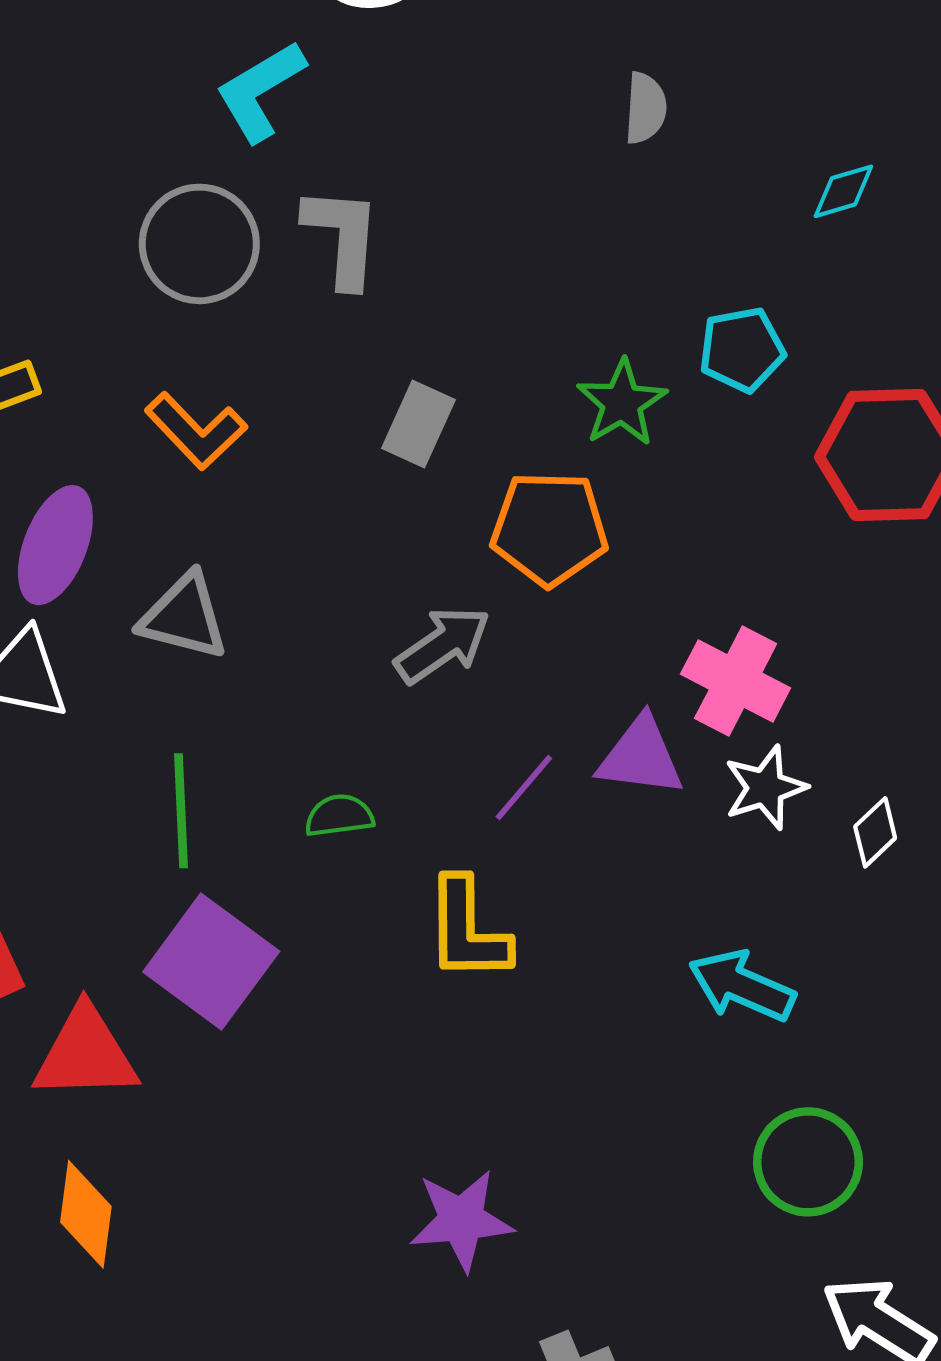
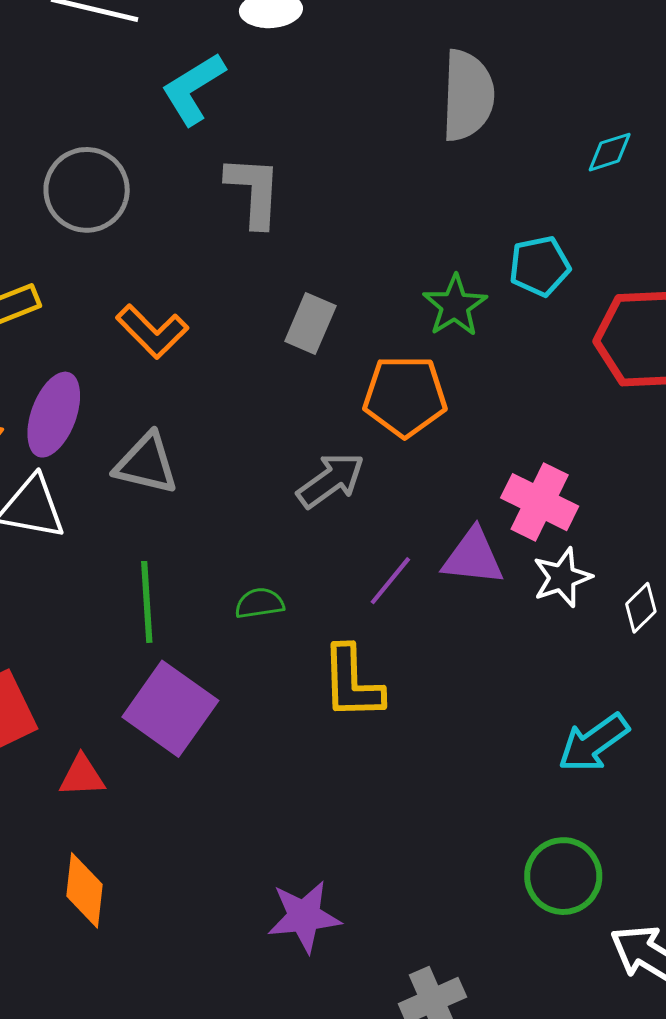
gray semicircle: (645, 108) -> (468, 96), size x1.8
gray circle: (199, 244) -> (87, 190), moved
cyan arrow: (742, 986) -> (593, 743), moved, turned -58
red triangle: (85, 1054) -> (82, 776), size x0.6
green circle: (808, 1162) -> (563, 876), moved
purple star: (461, 1220) -> (304, 916), moved

